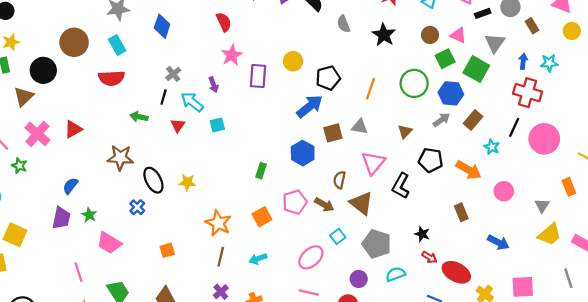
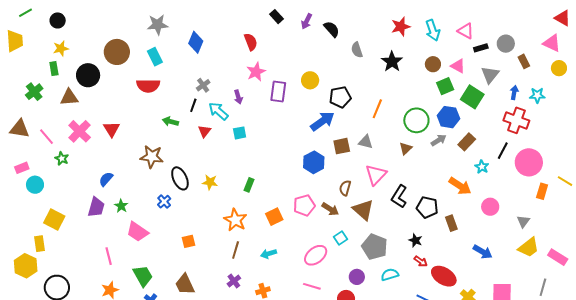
green circle: (414, 83) -> (416, 120), moved
brown triangle: (24, 97) -> (69, 97), turned 36
red triangle: (73, 129) -> (112, 129), turned -36
black pentagon: (431, 160) -> (427, 207), moved
green rectangle: (261, 171) -> (249, 185), moved
orange rectangle: (569, 187) -> (542, 191), moved, turned 35
gray line: (568, 278) -> (543, 287), turned 30

